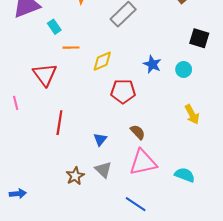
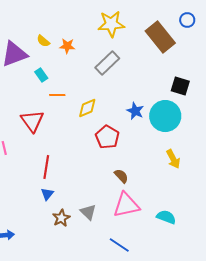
cyan circle: (184, 69) -> (165, 116), size x2.0
red pentagon: (123, 91) -> (107, 137), turned 30
blue triangle: (100, 139) -> (47, 194), moved

